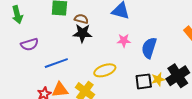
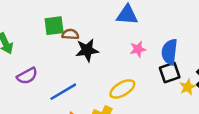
brown semicircle: (81, 19) -> (70, 34), moved
black square: (144, 81) -> (170, 73), moved

